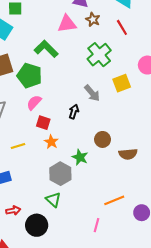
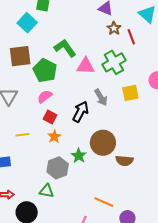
pink triangle: (67, 24) -> (86, 66), moved
red line: (122, 27) -> (131, 37), moved
black arrow: (74, 112) -> (81, 112), size x1.5
brown circle: (103, 139) -> (103, 143), size x1.6
green triangle: (53, 200) -> (47, 191), turned -42
orange line: (114, 200) -> (104, 202), turned 36

